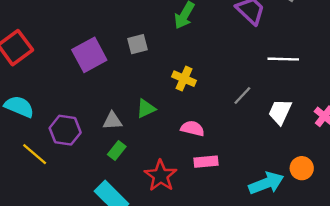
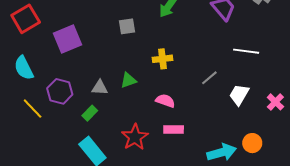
purple square: (89, 55) -> (68, 39), moved
yellow cross: (184, 79) -> (162, 59), turned -36
cyan semicircle: (19, 107) -> (24, 68), turned -145
green rectangle: (117, 151) -> (90, 113), moved

